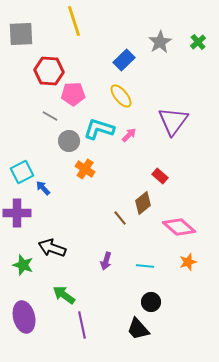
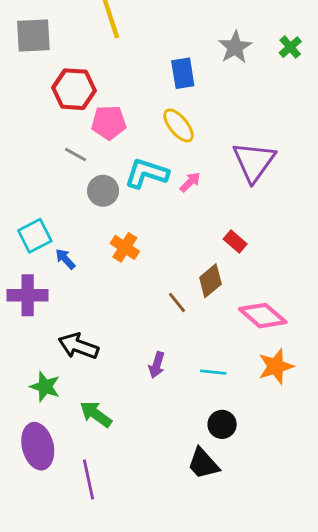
blue rectangle: (124, 60) -> (183, 73), turned -55
orange cross: (85, 169) -> (125, 247), moved
orange star: (188, 262) -> (276, 366), size x1.4
green star: (23, 265) -> (45, 387), moved
purple line: (82, 325) -> (89, 480), moved

